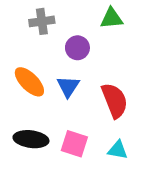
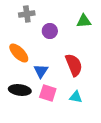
green triangle: (111, 18) -> (84, 21), moved
blue triangle: (68, 86) -> (41, 71), moved

